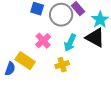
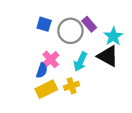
yellow rectangle: (25, 61) -> (46, 89), moved, turned -60
blue semicircle: (10, 69) -> (42, 70), moved

